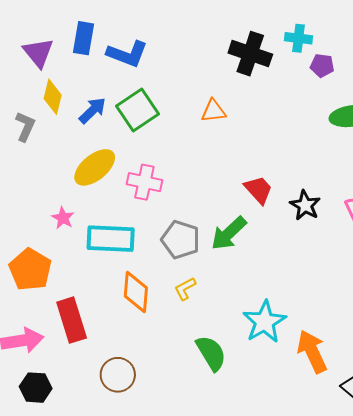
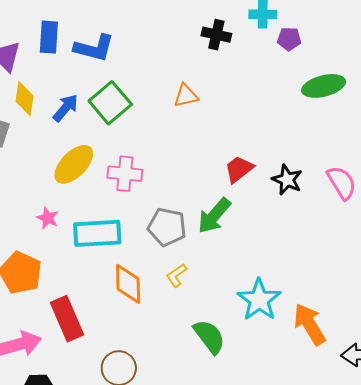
black cross: (250, 54) -> (216, 35), size x0.7
red trapezoid: (258, 190) -> (239, 169), turned -80

